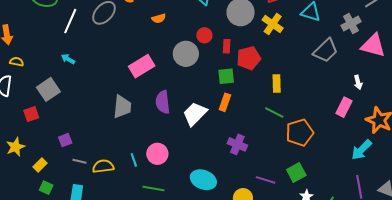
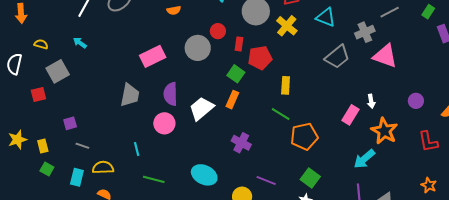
yellow semicircle: (17, 62) -> (41, 44), moved
green square: (226, 76) -> (236, 74), turned 36
white arrow: (358, 82) -> (371, 101), moved
yellow star: (15, 147) -> (17, 140), moved
pink circle: (157, 154) -> (164, 123), moved
yellow rectangle: (40, 165) -> (43, 146), turned -64
yellow semicircle: (103, 166) -> (103, 168), moved
green square: (296, 172) -> (310, 178), moved, turned -30

